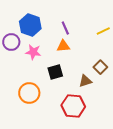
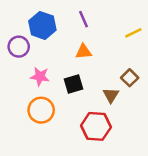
purple line: (65, 28) -> (83, 19), moved
pink star: (33, 52) -> (40, 77), moved
brown triangle: (85, 81) -> (111, 95), turned -40

